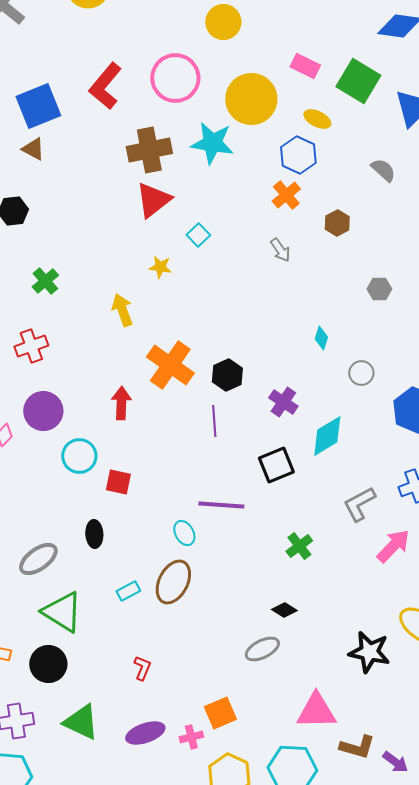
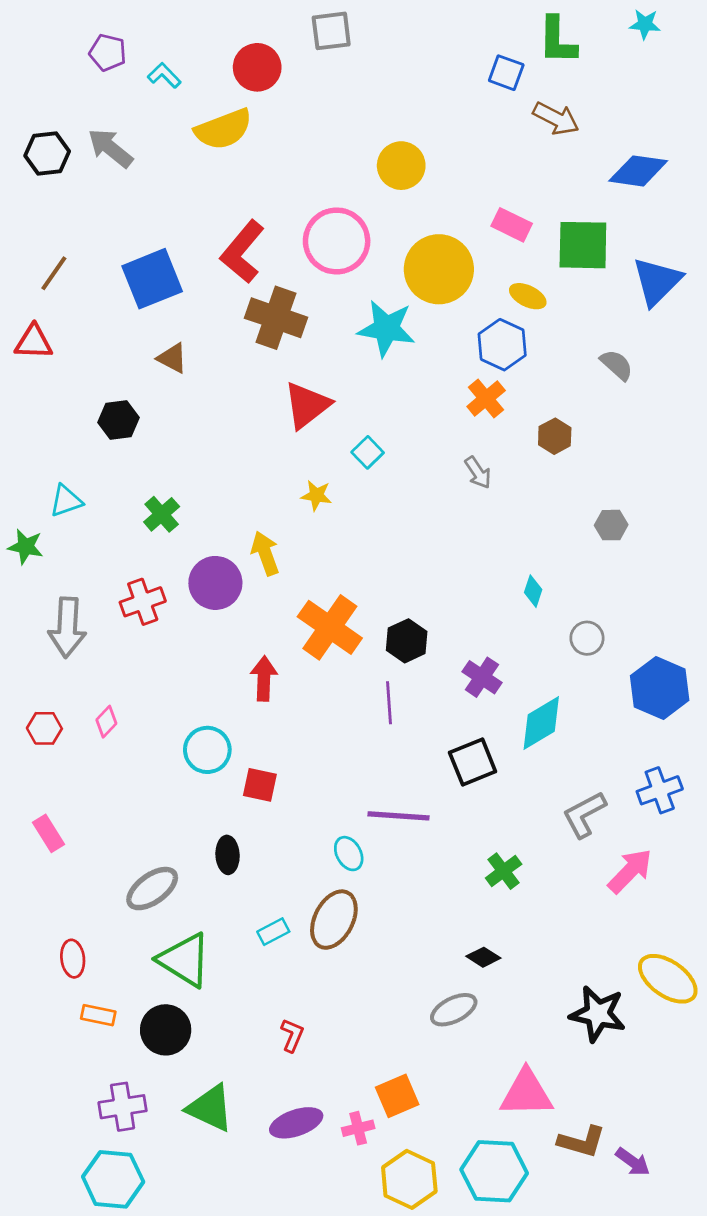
green square: (358, 81) -> (583, 245), turned -30
brown triangle: (33, 149) -> (172, 358), moved
brown cross: (149, 150) -> (276, 318), moved, turned 30
purple circle: (43, 411) -> (215, 583), moved

